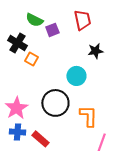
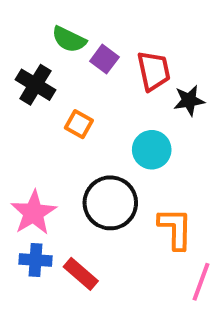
red trapezoid: (82, 20) -> (154, 71), moved
purple square: (52, 30) -> (104, 59), turned -32
orange square: (31, 59) -> (79, 124), moved

